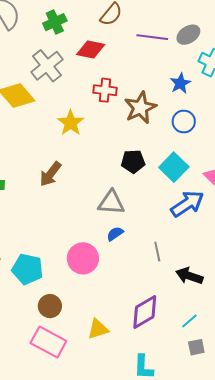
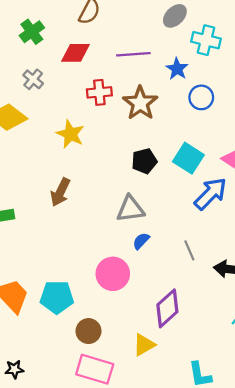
purple line: (152, 37) -> (133, 54), moved
gray cross: (47, 66) -> (33, 79), size x0.6
blue circle: (184, 122) -> (201, 97), moved
purple diamond: (145, 312) -> (167, 308), moved

